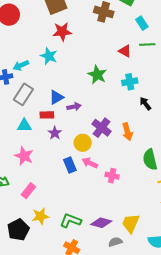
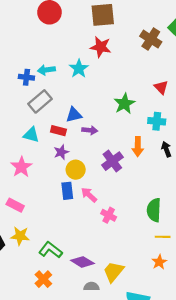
orange arrow: (127, 132) -> (138, 147), moved
yellow circle: (83, 143) -> (76, 170), moved
pink rectangle: (28, 191) -> (15, 205), turned 63

